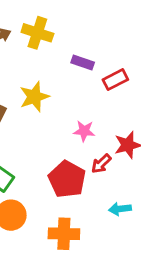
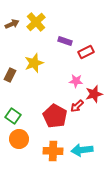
yellow cross: (37, 33) -> (36, 22), turned 30
pink star: (84, 131) -> (76, 81), moved
cyan arrow: (120, 209) -> (82, 150), moved, size x1.5

